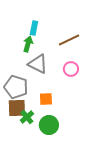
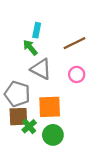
green arrow: (28, 44) -> (30, 47), turned -56
orange square: (46, 99) -> (50, 107), size x1.6

